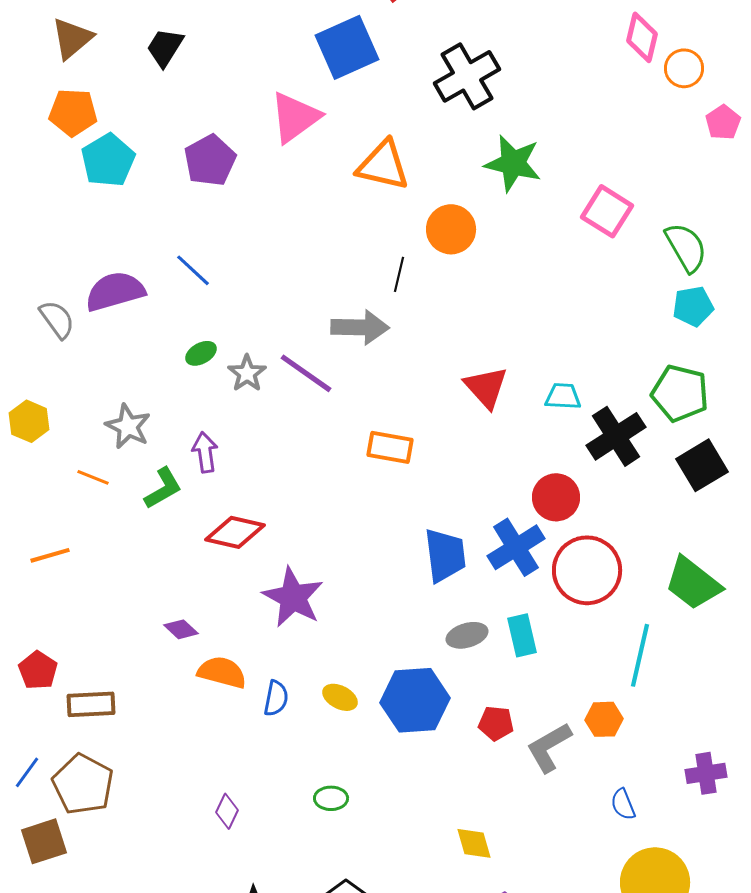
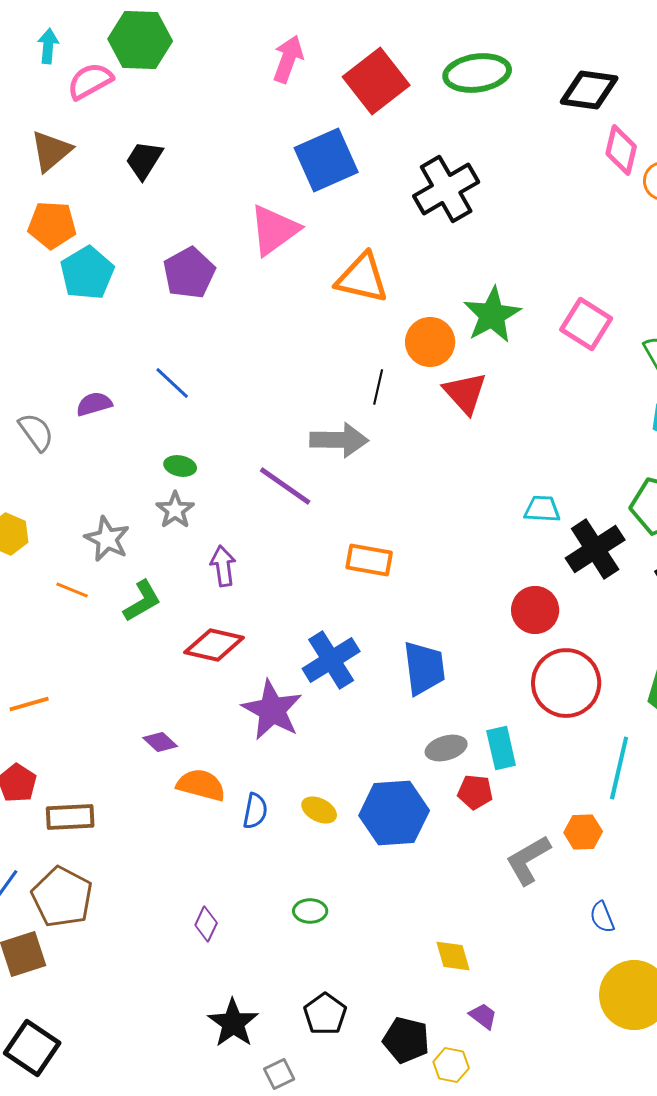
green star: (513, 163) -> (492, 315), moved, turned 30
purple semicircle: (115, 291) -> (94, 404), size x0.6
green ellipse: (201, 353) -> (180, 466), turned 40
gray star: (247, 373) -> (175, 510), moved
red triangle: (486, 387) -> (465, 393), moved
purple arrow: (205, 452) -> (223, 566), moved
blue cross: (516, 547) -> (331, 660), moved
orange line: (50, 555) -> (29, 704), moved
red pentagon: (496, 723) -> (475, 792), moved

